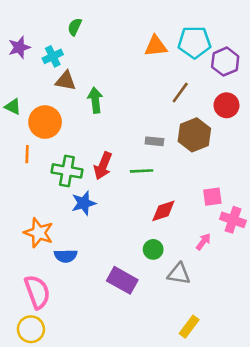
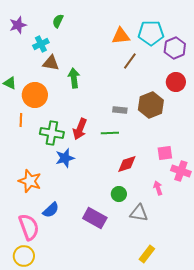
purple star: (19, 47) -> (18, 25), moved
brown line: (180, 92) -> (130, 61), moved
pink arrow: (203, 242) -> (158, 188), turned -56
blue semicircle: (66, 256) -> (51, 210), moved, turned -42

